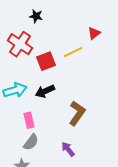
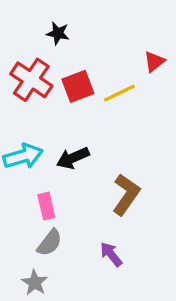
red square: (46, 61) -> (78, 86), moved

